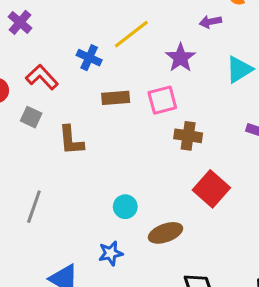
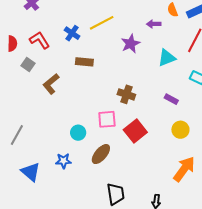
pink square: (162, 100) -> (107, 119), moved
brown L-shape: (71, 140) -> (51, 84), turned 45
gray line: (34, 207) -> (17, 135), moved
brown ellipse: (165, 233) -> (101, 154), turned -40

